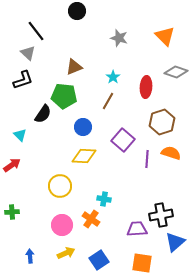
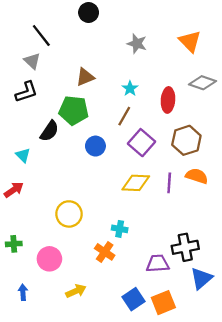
purple square: (123, 140) -> (142, 143), moved
yellow diamond: (84, 156) -> (136, 183), moved
pink circle: (62, 225) -> (49, 259), moved
blue arrow: (30, 256) -> (23, 292), moved
blue square: (99, 260) -> (133, 299), moved
orange square: (142, 263) -> (163, 303), turned -30

